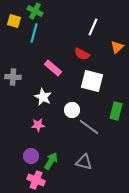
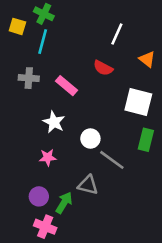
orange triangle: (117, 47) -> (147, 59), turned -40
gray cross: (13, 77) -> (29, 78), moved
white square: (92, 81) -> (138, 102), moved
gray triangle: (84, 162) -> (88, 185), moved

